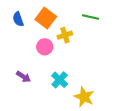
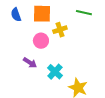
orange square: (46, 18) -> (42, 14), turned -36
purple arrow: (23, 77) -> (30, 63), moved

